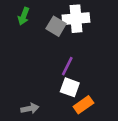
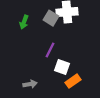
green arrow: (24, 16) -> (24, 22), moved
purple line: (67, 66) -> (50, 50), moved

